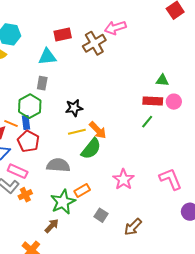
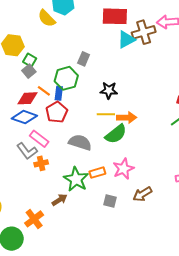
red rectangle: (63, 35) -> (115, 16), size x1.4
cyan triangle: (47, 57) -> (126, 40), moved, turned -36
orange arrow: (98, 130) -> (127, 118), turned -60
pink star: (123, 179) -> (123, 169), moved
green star: (63, 202) -> (76, 179), turned -30
gray square: (101, 215) -> (110, 201), turned -32
brown arrow: (133, 227) -> (142, 194), moved

